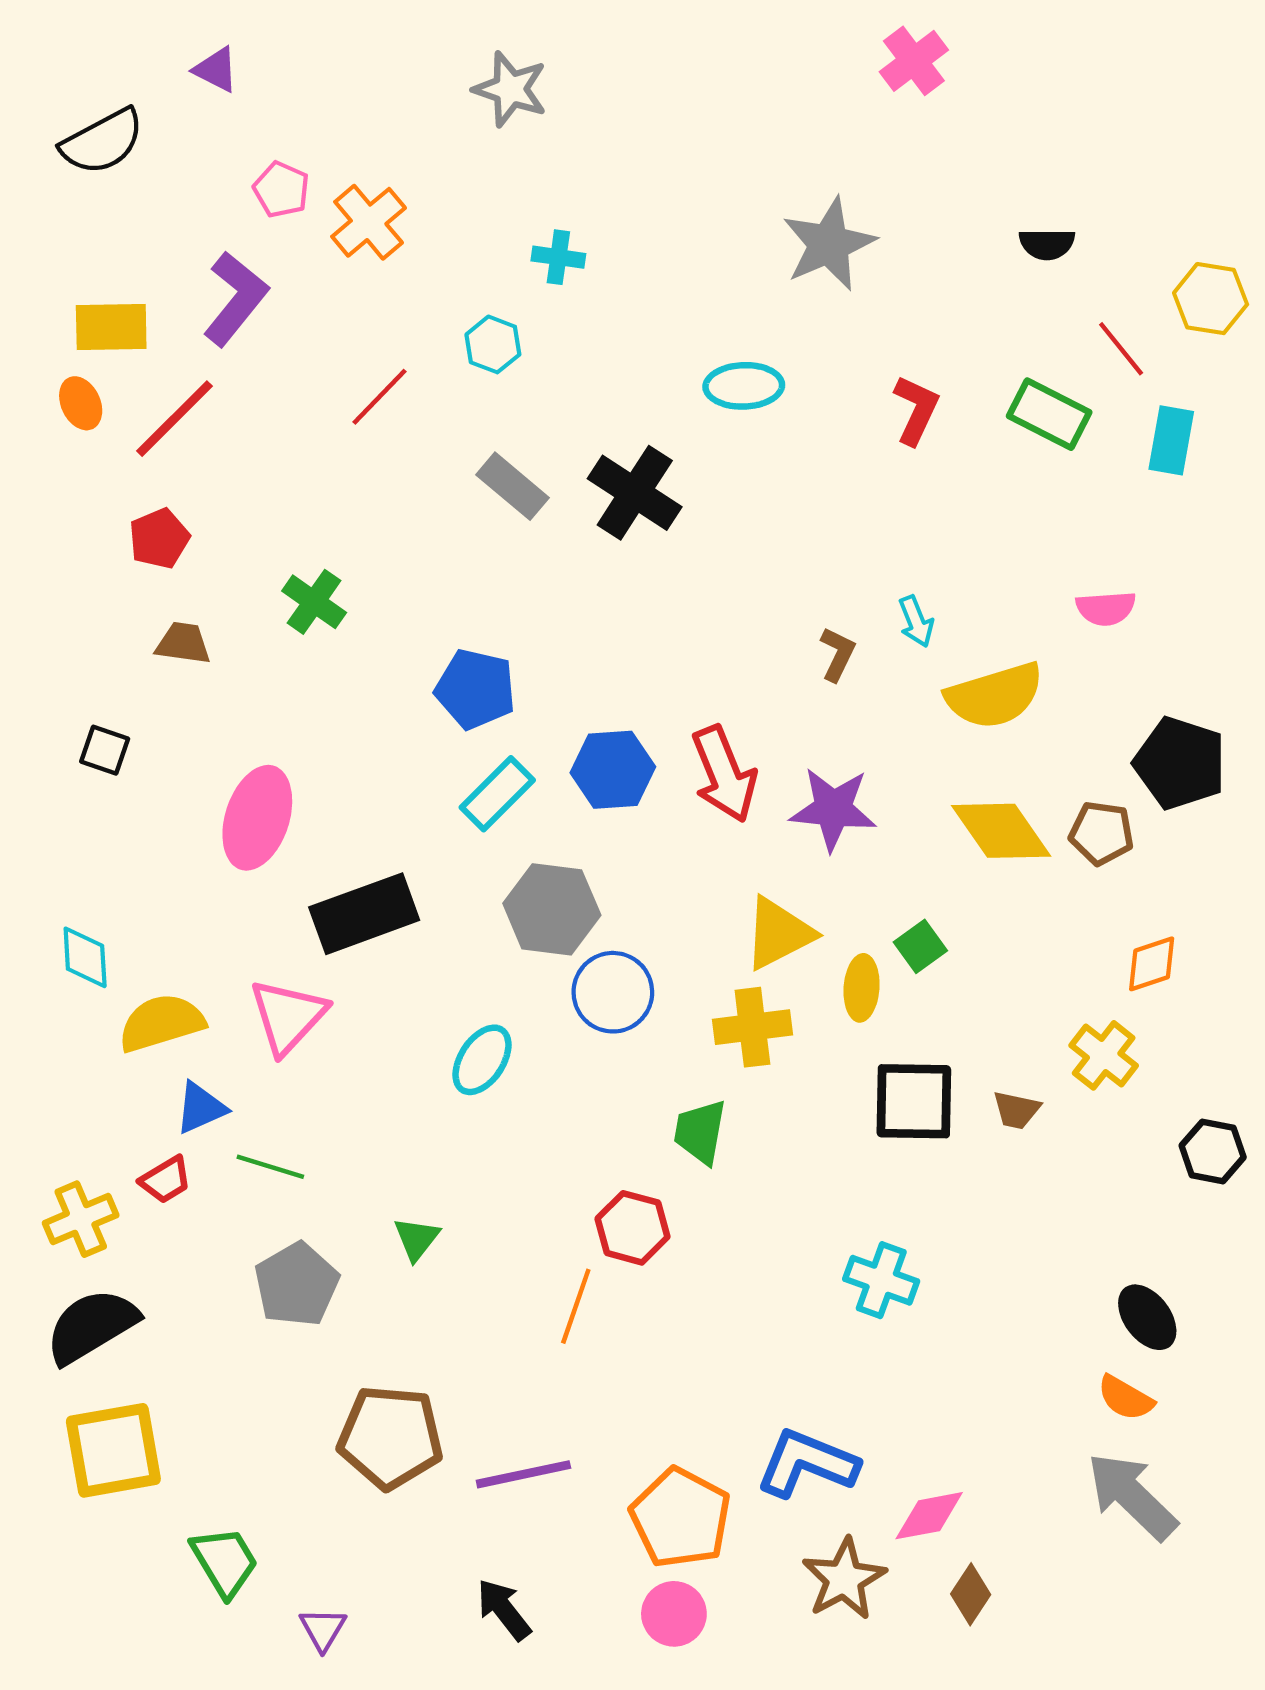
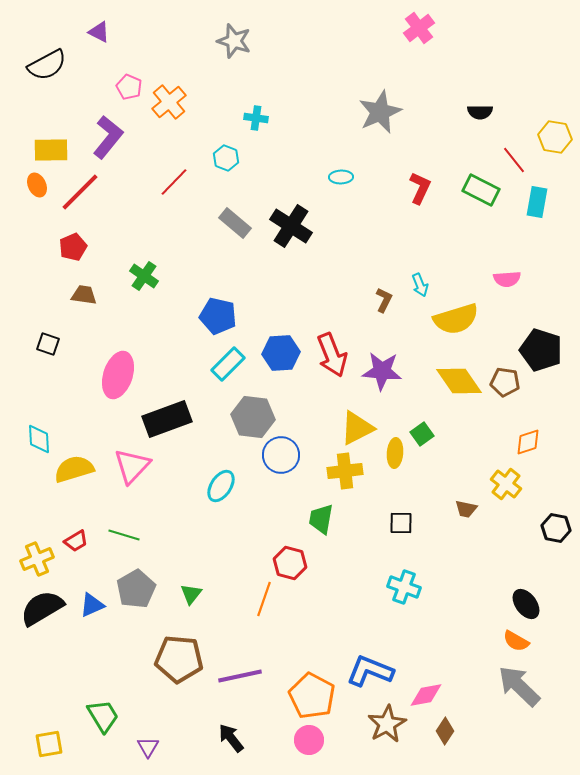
cyan ellipse: (744, 386) -> (341, 177), size x0.7
black square: (914, 1101) -> (401, 523), moved, size x0.6
blue triangle: (201, 1108) -> (92, 605), moved
green triangle: (417, 1239) -> (191, 594), moved
yellow square: (113, 1450) -> (49, 744), moved, size x0.6

